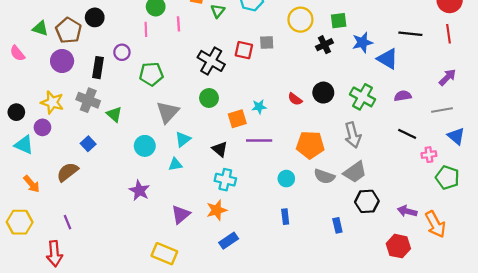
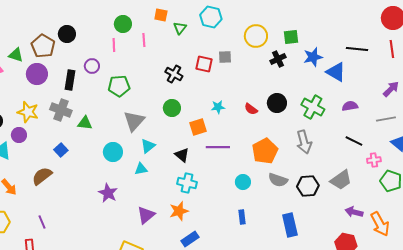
green triangle: (40, 28) -> (16, 55), moved
black cross: (211, 61) -> (174, 74), size x0.7
cyan star: (259, 107) -> (218, 107), moved
green triangle: (114, 114) -> (85, 123), turned -35
orange pentagon: (310, 145) -> (265, 151), turned -30
gray trapezoid: (355, 172) -> (341, 180), moved
black hexagon: (367, 201) -> (308, 186), moved
blue rectangle: (337, 225) -> (290, 225), size x1.6

